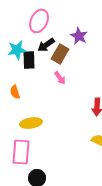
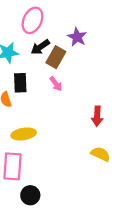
black rectangle: (29, 60) -> (20, 83), moved

